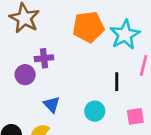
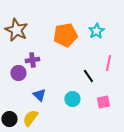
cyan star: (125, 35) -> (96, 31), moved, size x0.7
black line: (117, 82) -> (88, 76), turned -32

